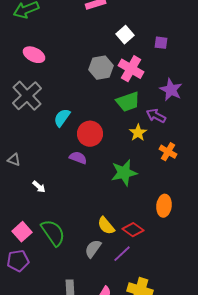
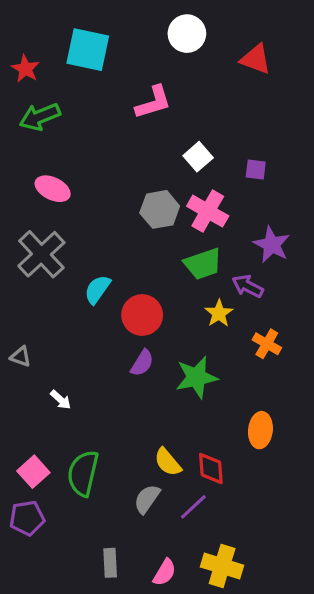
purple semicircle: (78, 158) -> (142, 363), moved, turned 102
red diamond: (133, 230) -> (211, 468), turned 50
green semicircle: (53, 233) -> (83, 473), turned -132

